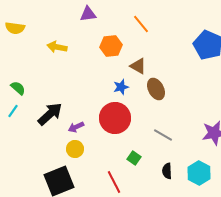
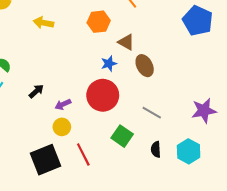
black arrow: (50, 114) -> (36, 91), size x0.6
green square: (134, 158) -> (122, 136), size x1.5
red line: (114, 182) -> (83, 154), moved

